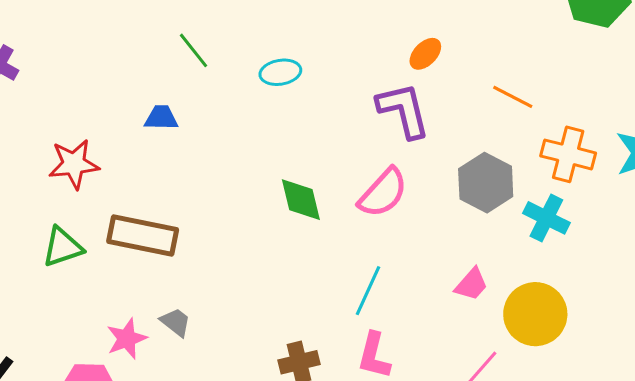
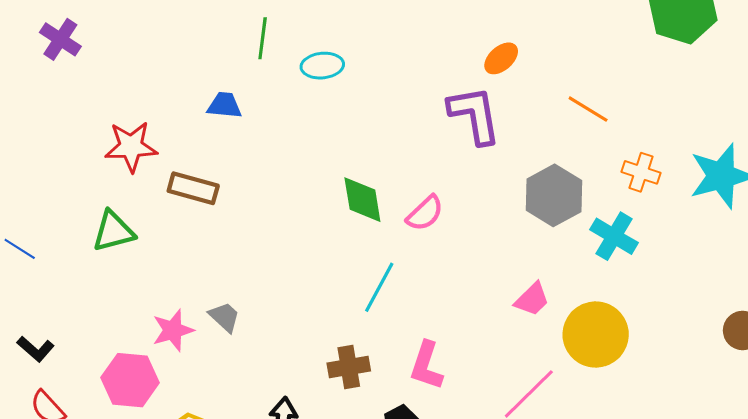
green line: (194, 50) -> (263, 38), turned 42
cyan ellipse: (280, 72) -> (322, 66), moved
orange cross: (568, 154) -> (641, 172), size x0.7
pink semicircle: (383, 193) -> (425, 213), moved, size x0.7
brown rectangle: (143, 236) -> (193, 188), moved, size x0.7
cyan line: (368, 291) -> (379, 287), moved

